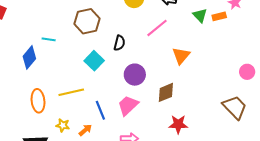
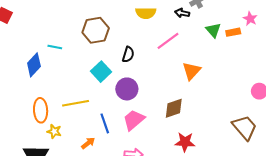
purple circle: (135, 75) -> (127, 89), moved
yellow star: (63, 125) -> (54, 131), moved

